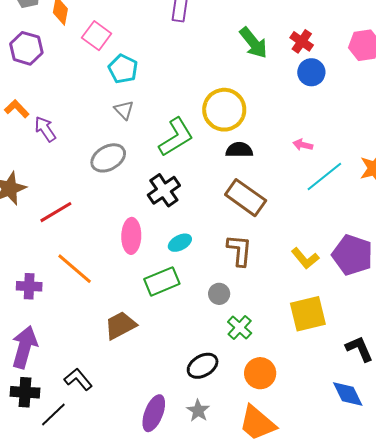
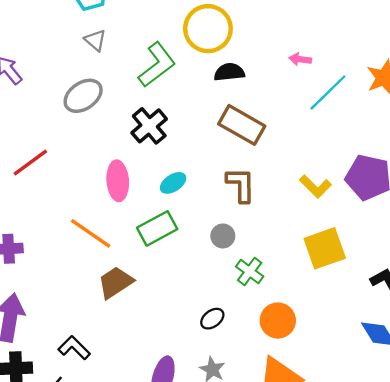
orange line: (75, 269) -> (91, 233), moved
black ellipse: (203, 366) -> (212, 319), size x0.7

